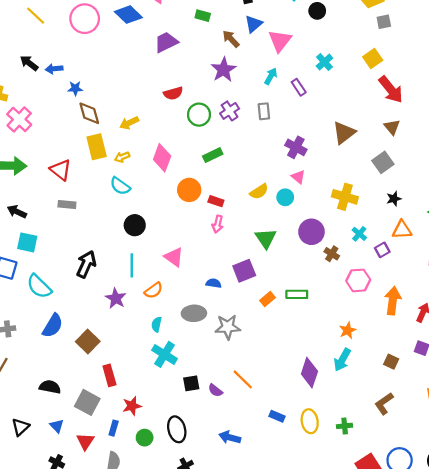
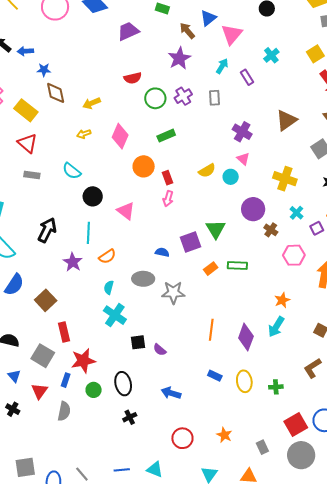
yellow rectangle: (97, 147) -> (26, 110), moved, turned -40
cyan semicircle: (120, 186) -> (72, 171), moved
red rectangle: (216, 201) -> (167, 178), turned 48
green triangle: (266, 238) -> (216, 229), moved
pink triangle: (174, 257) -> (126, 211), moved
orange line: (243, 379) -> (211, 330), moved, turned 50
red star: (132, 406) -> (83, 361), size x1.4

